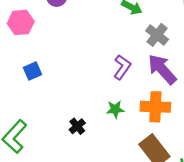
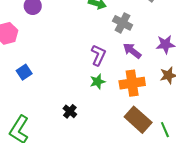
purple arrow: (162, 69) -> (132, 51), size x0.7
green star: (115, 109) -> (98, 82), moved

